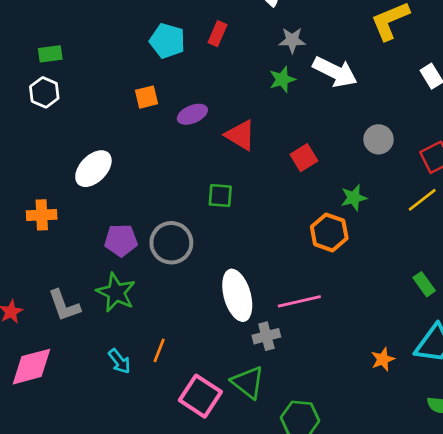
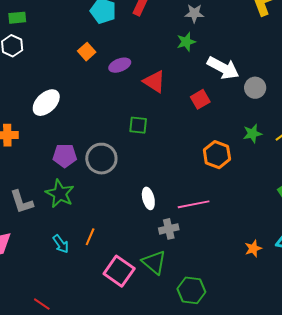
white arrow: (335, 72) -> (223, 68), moved
orange square: (146, 97) -> (87, 52), turned -30
green star: (354, 198) -> (252, 134), moved
white ellipse: (237, 295) -> (148, 198), size x0.6

